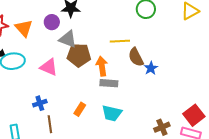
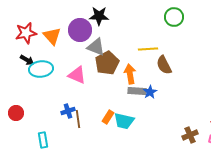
purple circle: (52, 22) -> (80, 30), size x1.5
brown pentagon: (79, 55) -> (107, 63), turned -30
blue star: (151, 68) -> (150, 92), moved
cyan trapezoid: (112, 113) -> (124, 121), moved
brown line: (50, 124) -> (78, 119), moved

